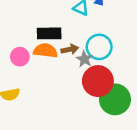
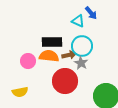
cyan circle: (99, 47) -> (82, 46), moved
red circle: (98, 81) -> (65, 81), moved

